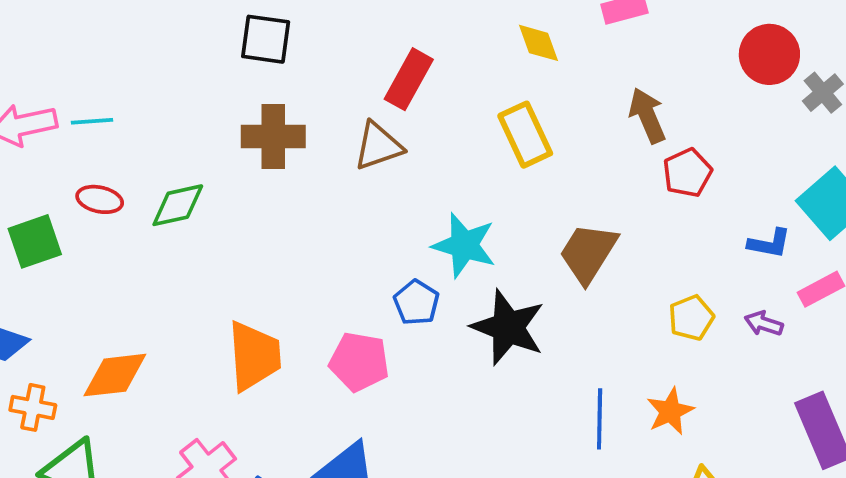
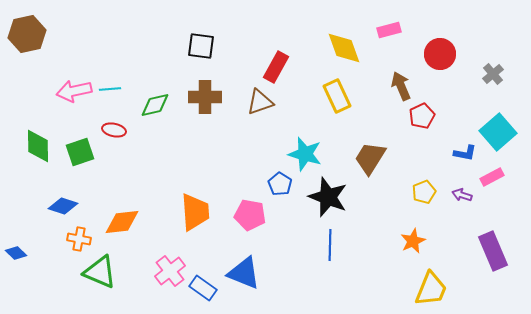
yellow diamond: (539, 43) -> (344, 48), size x1.5
red circle: (769, 54) -> (440, 54), moved
green diamond: (178, 205) -> (155, 105), moved
blue line: (600, 419) -> (330, 245), moved

